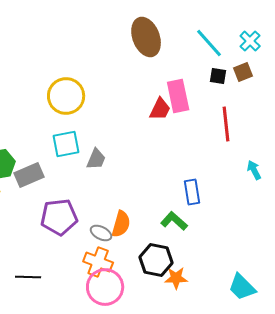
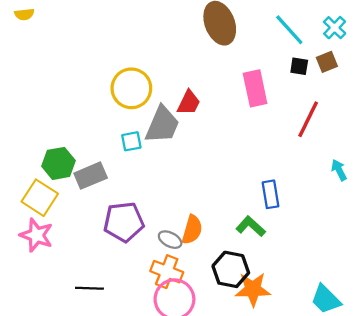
red trapezoid: (160, 109) -> (189, 103), moved
red line: (226, 124) -> (308, 119), turned 32
cyan square: (66, 144) -> (131, 141), size x0.7
gray trapezoid: (96, 159) -> (162, 125), moved, size x1.6
orange star: (176, 278) -> (253, 289), size x1.4

